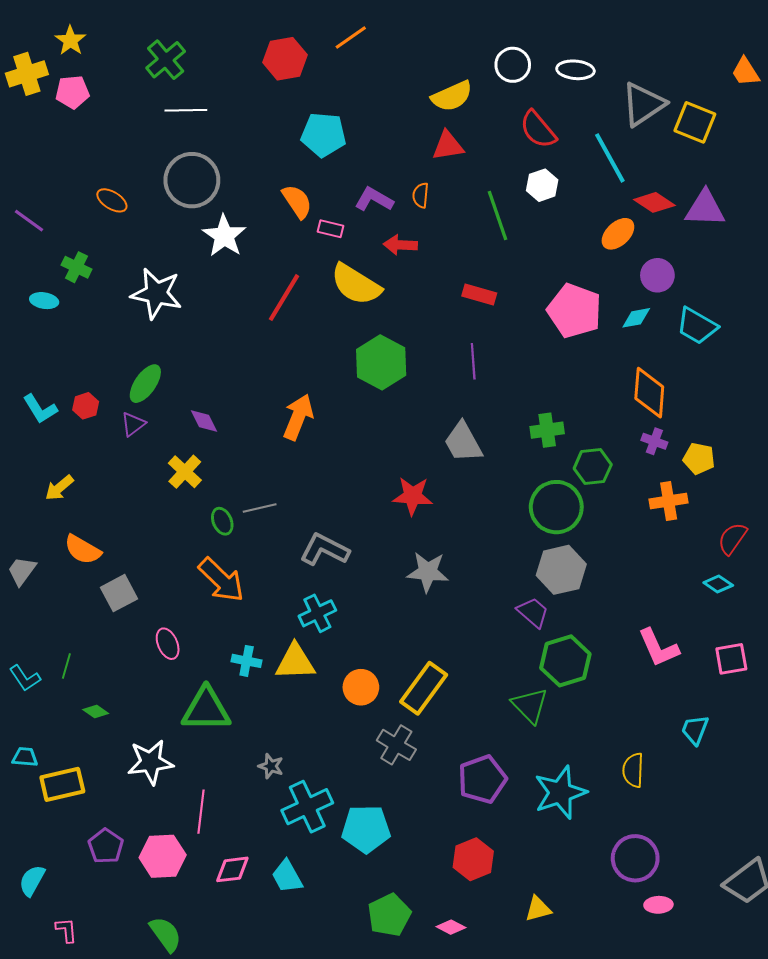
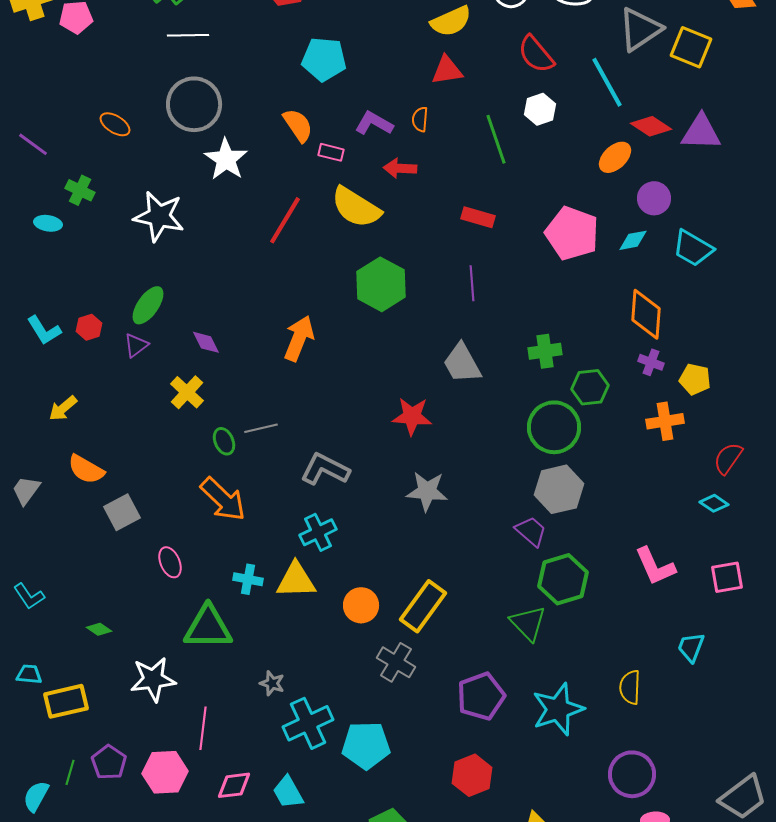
green line: (66, 666) -> (70, 772), moved

